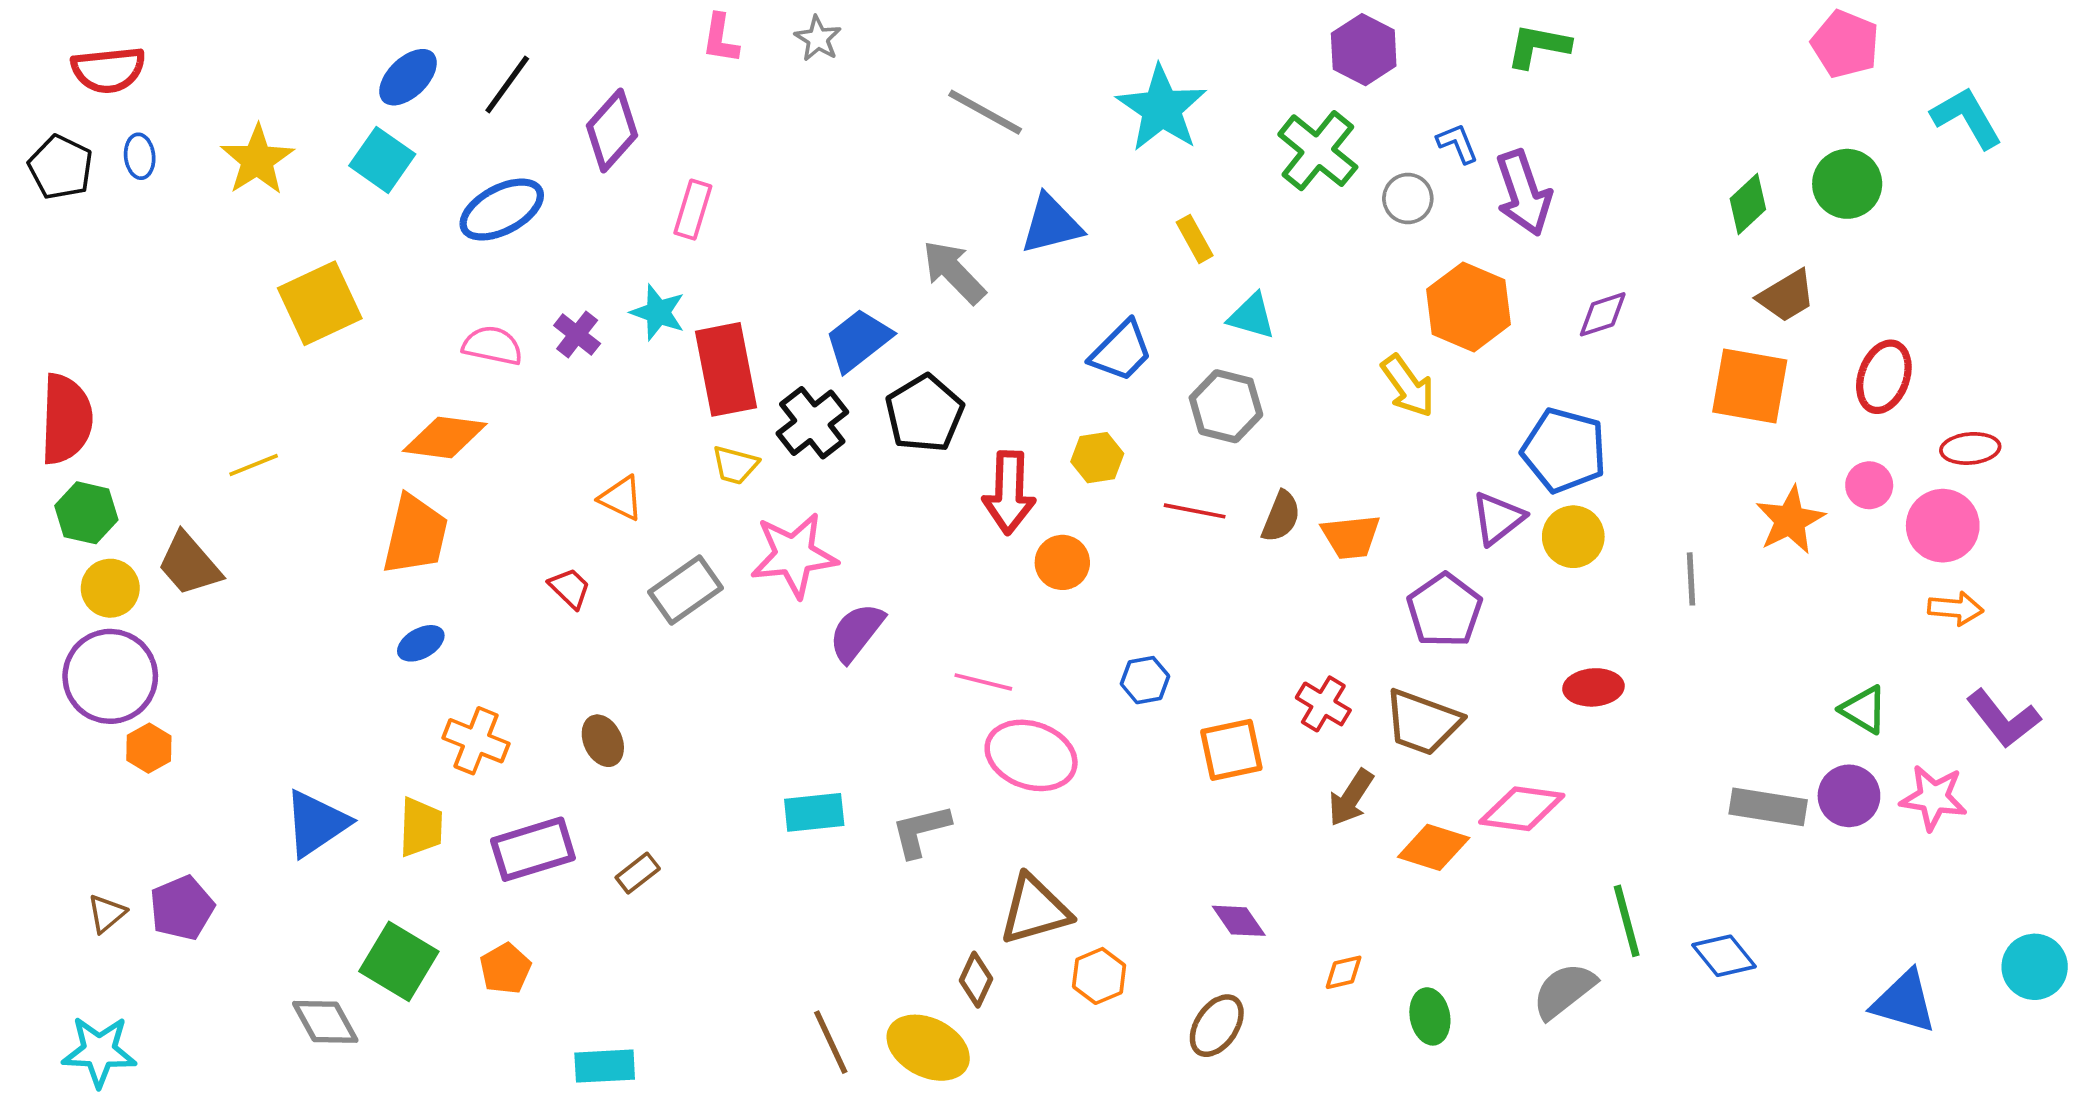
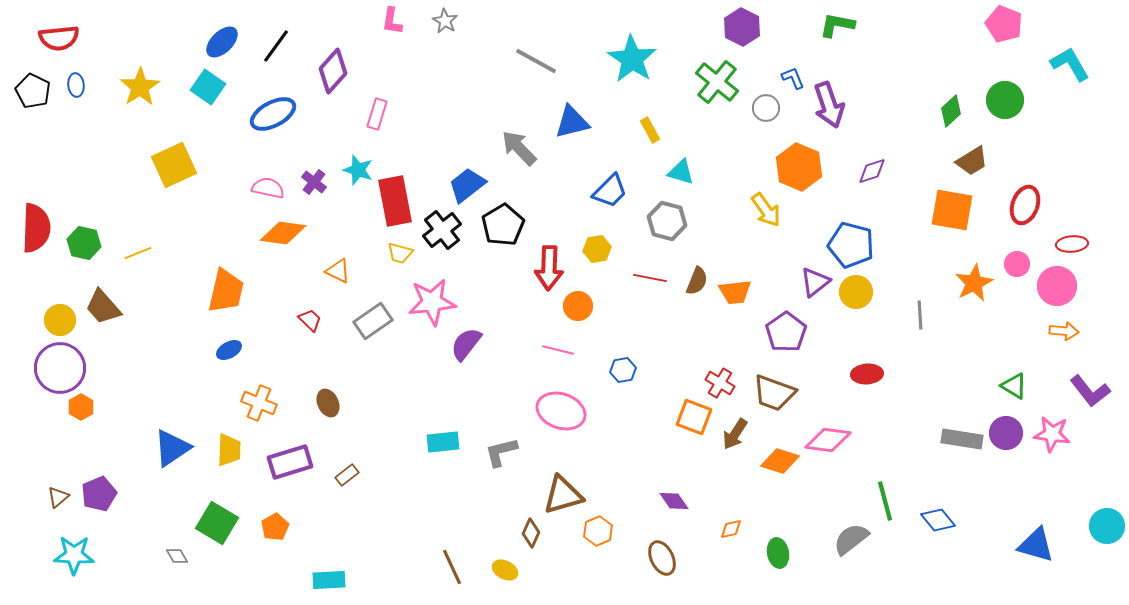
orange diamond: (445, 437) -> (283, 233), moved
green hexagon: (86, 513) -> (84, 243), moved
pink line: (983, 682) -> (558, 350), moved
orange square: (1231, 750) -> (694, 417), moved, turned 33
gray diamond: (325, 1022) -> (177, 556), size x0.6
brown ellipse: (1217, 1026) -> (662, 558), turned -60
yellow ellipse: (928, 1048) -> (505, 570), size x0.6
cyan star: (99, 1051) -> (74, 555), moved

